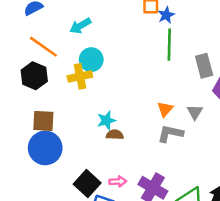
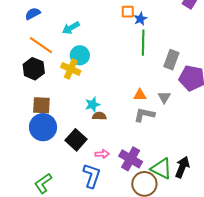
gray rectangle: (204, 66) -> (171, 60), turned 36
yellow cross: (80, 76) -> (71, 69), turned 36
orange triangle: (165, 109) -> (140, 95), turned 48
black square: (87, 183) -> (76, 140), moved

